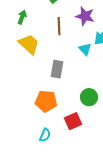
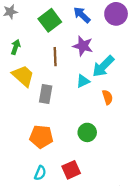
cyan triangle: (85, 49) -> (83, 81), turned 48
gray rectangle: (57, 69) -> (46, 94), moved
red square: (73, 121) -> (71, 170), moved

